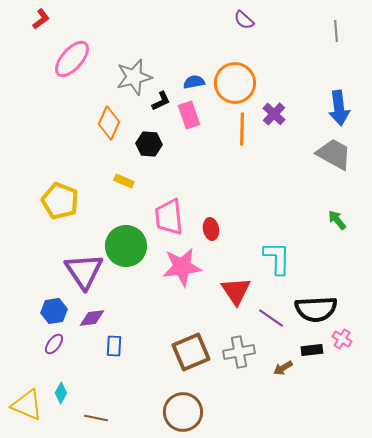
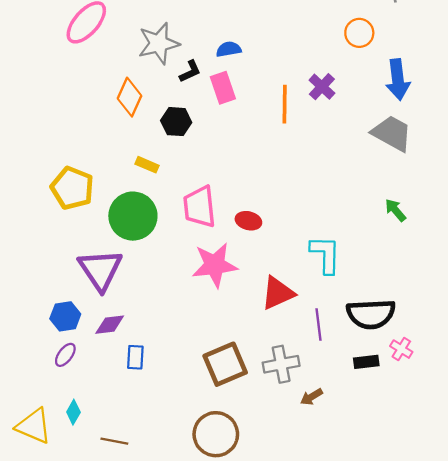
orange circle: (235, 83) -> (359, 33), moved, size x0.6
red ellipse: (211, 229) -> (248, 221), turned -65
green circle: (126, 246) -> (133, 216), moved
red triangle: (236, 291) -> (278, 293), turned 40
purple line: (271, 318) -> (318, 325), turned 48
brown arrow: (283, 368) -> (311, 397), moved

